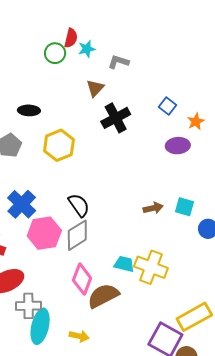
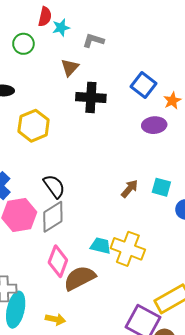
green circle: (55, 53) -> (23, 44), moved
blue square: (167, 106) -> (143, 85), size x1.4
black cross: (116, 118) -> (91, 97), turned 32
brown arrow: (153, 208) -> (130, 189), turned -36

